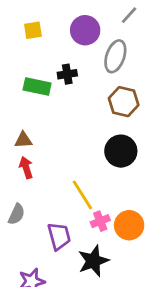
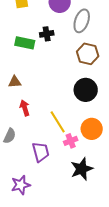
red arrow: (26, 168) -> (25, 108), moved
orange circle: (129, 225) -> (92, 129), moved
black star: (93, 261) -> (82, 169), moved

